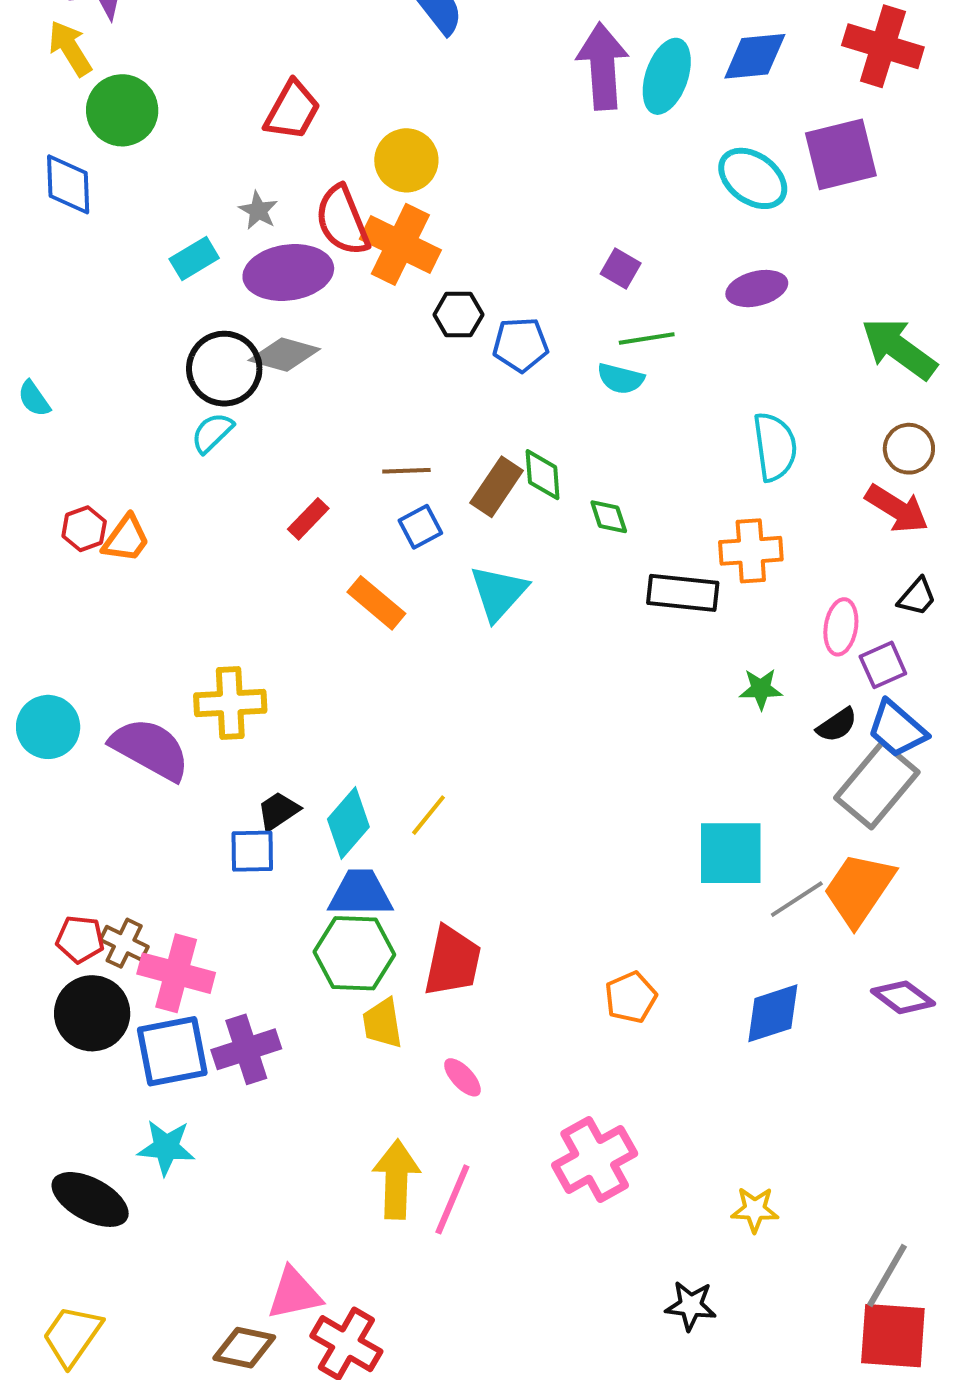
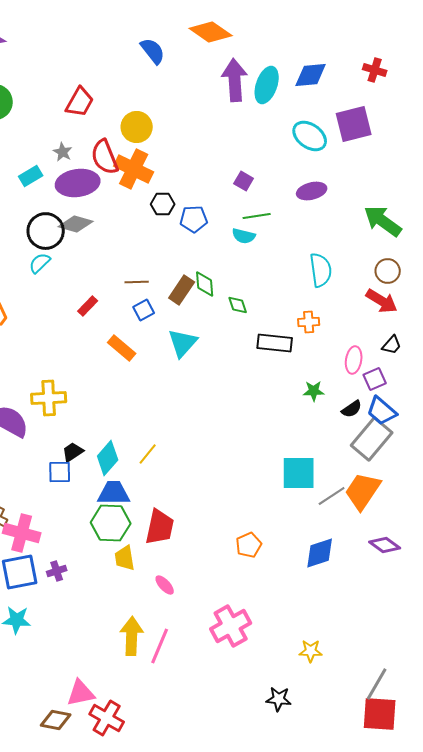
red cross: (883, 46) -> (375, 70), size x0.6
orange cross: (751, 551) -> (309, 322), size x0.7
purple cross: (246, 1049) -> (57, 571), size x0.6

